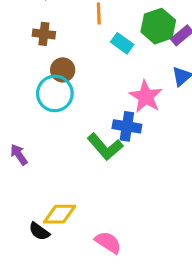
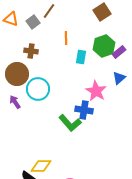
cyan rectangle: (122, 43) -> (81, 57), turned 64
brown circle: (63, 70) -> (17, 74), moved, size x1.5
purple arrow: (19, 155) -> (15, 102), moved

